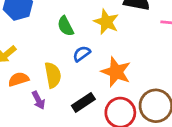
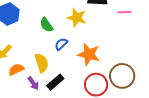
black rectangle: (83, 102) -> (55, 82), moved

